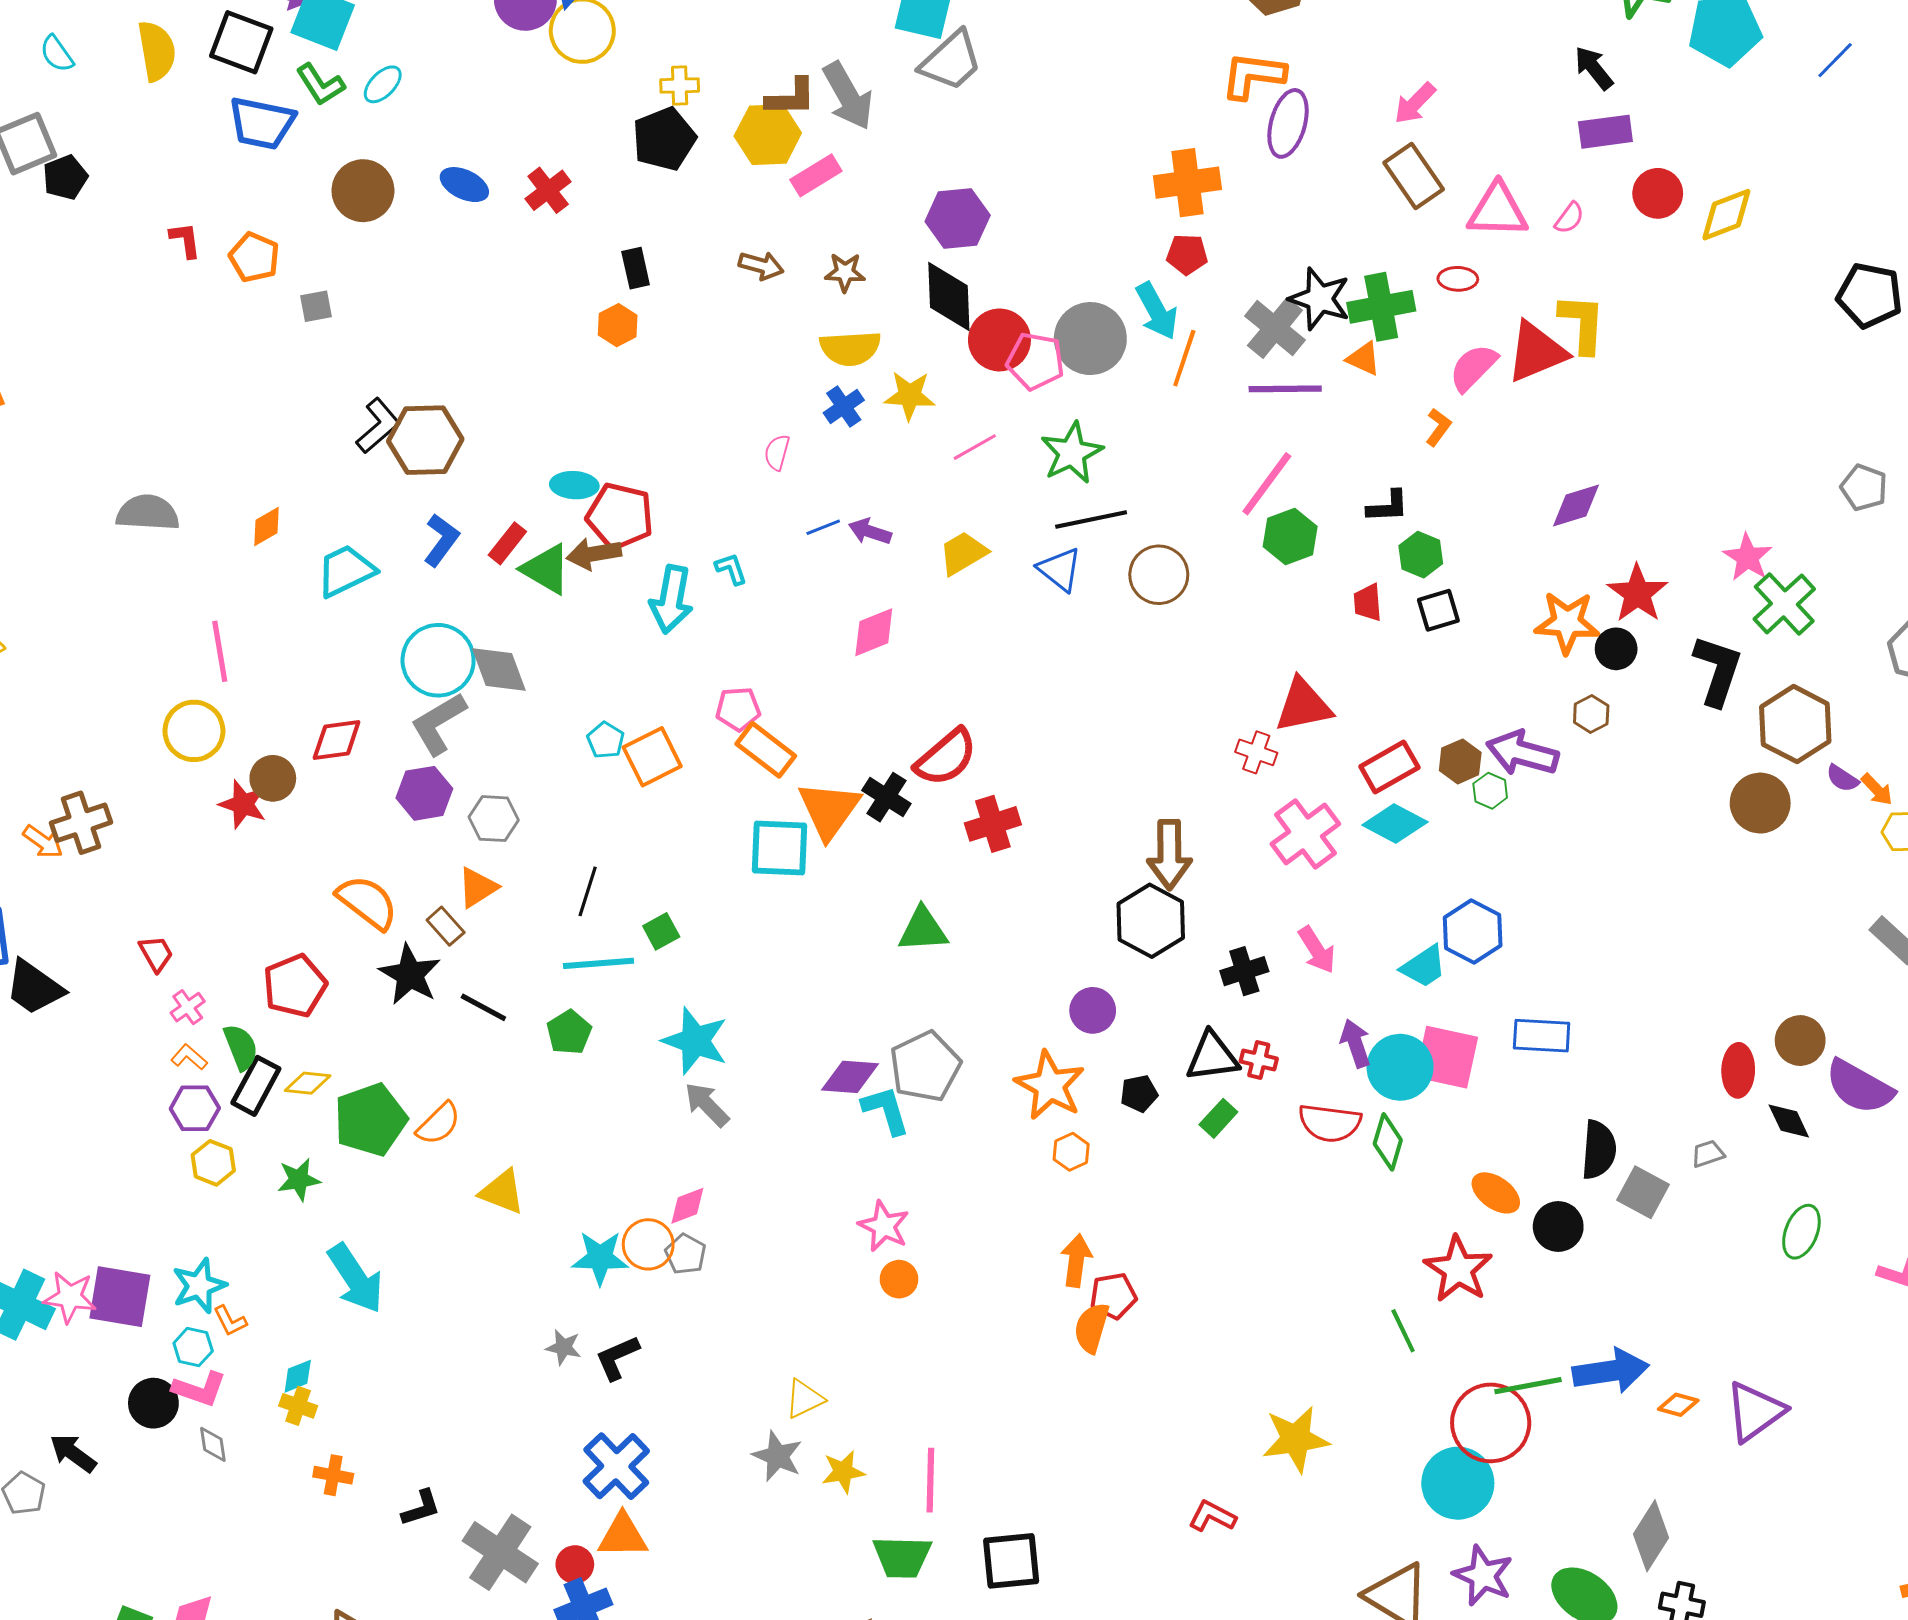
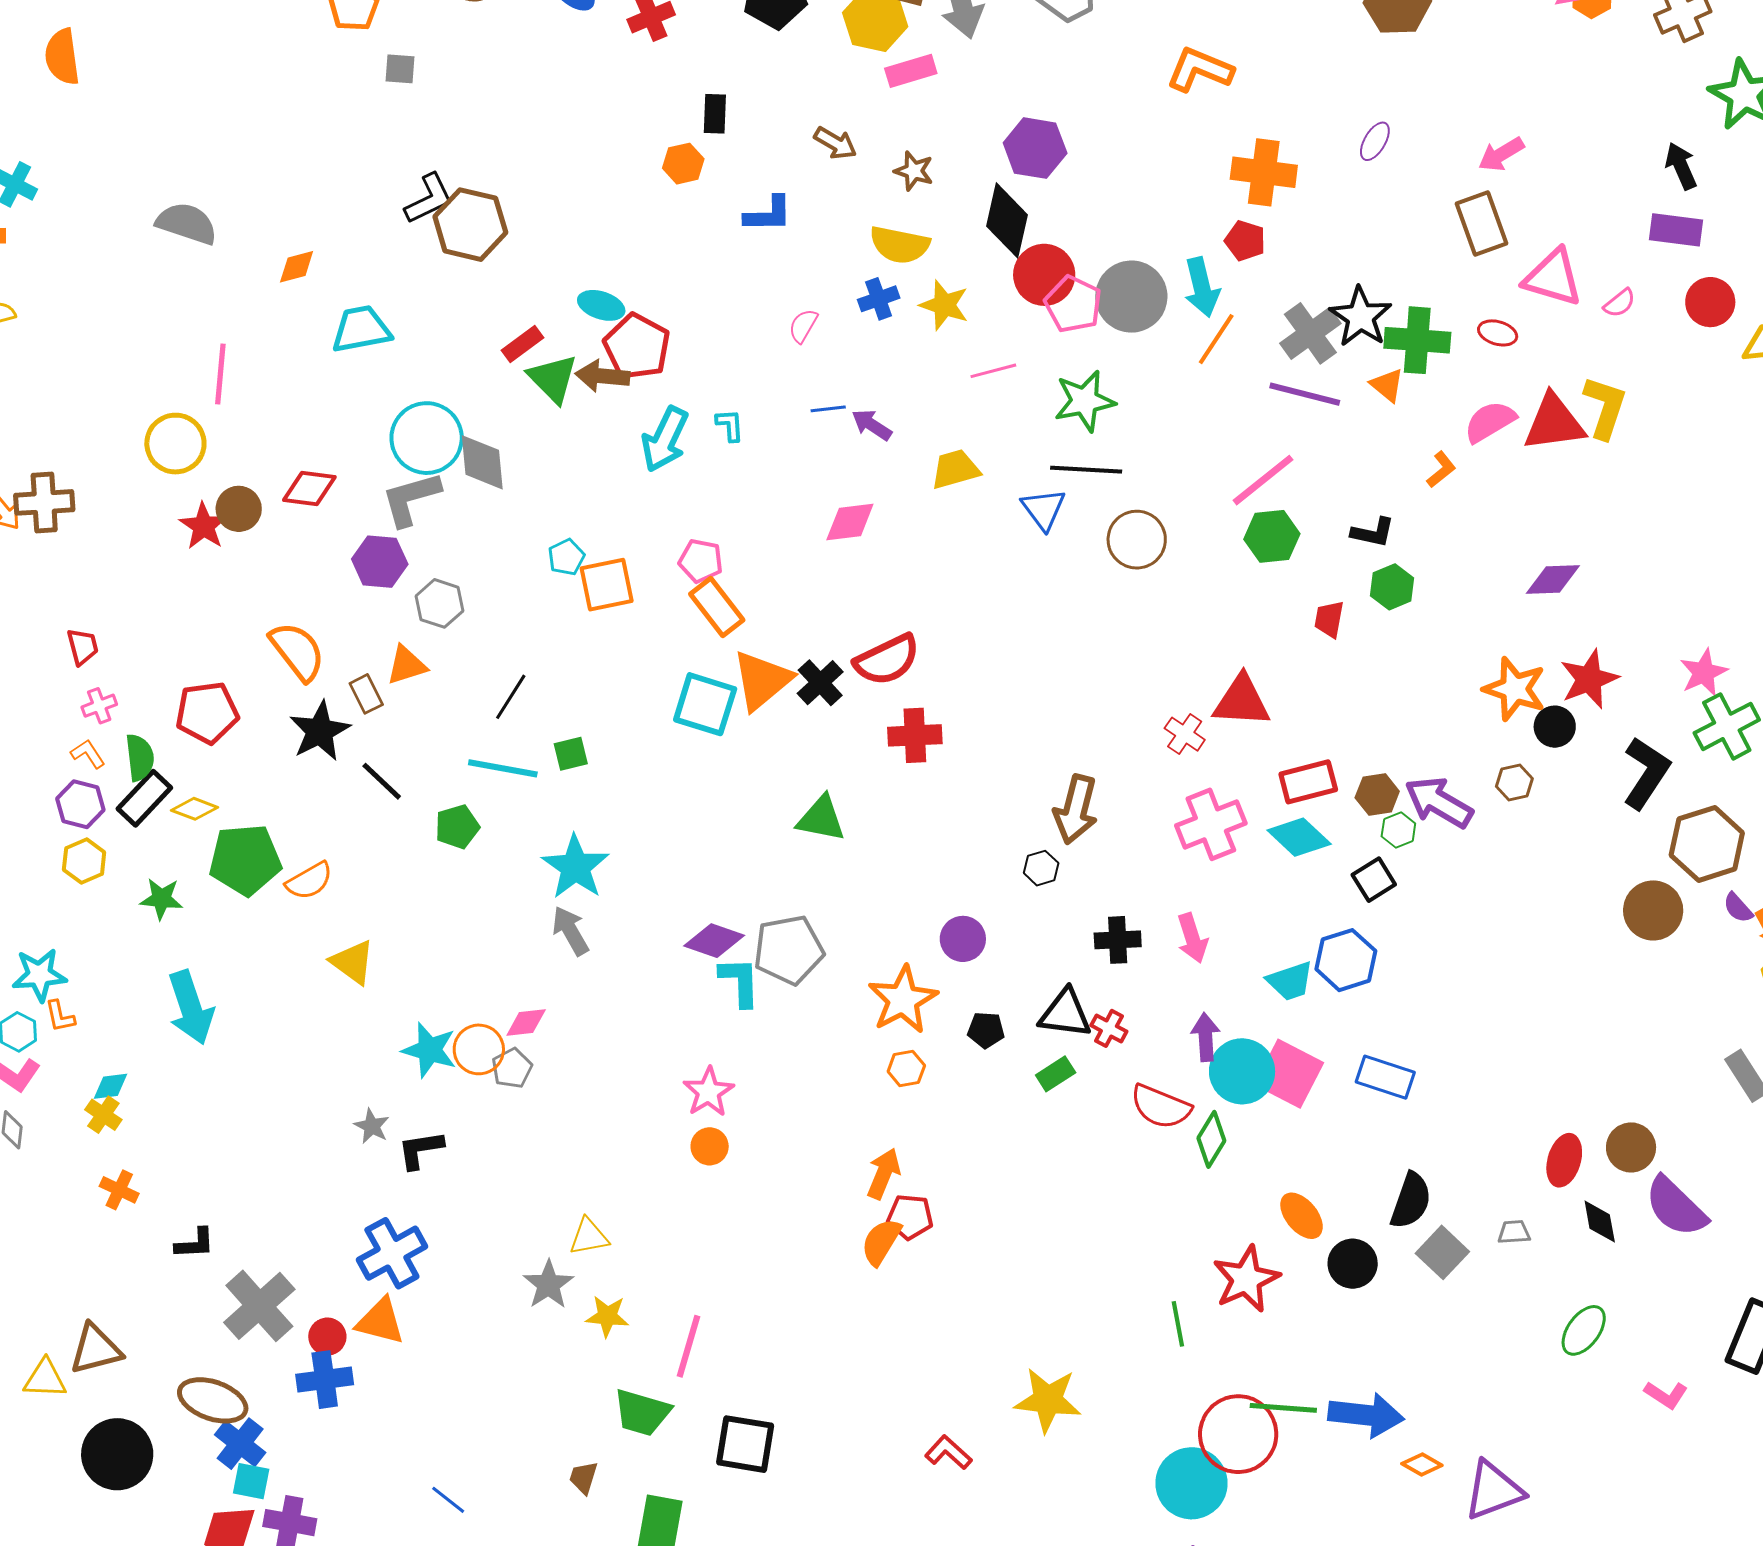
orange L-shape: (1253, 75) -> (1200, 70), moved
purple ellipse: (1288, 123) -> (1375, 141), size x0.6
blue L-shape: (441, 540) -> (768, 214), moved, turned 38
black square: (1438, 610) -> (1374, 880), moved, turned -30
black hexagon: (1151, 921) -> (1041, 868), size x0.5

